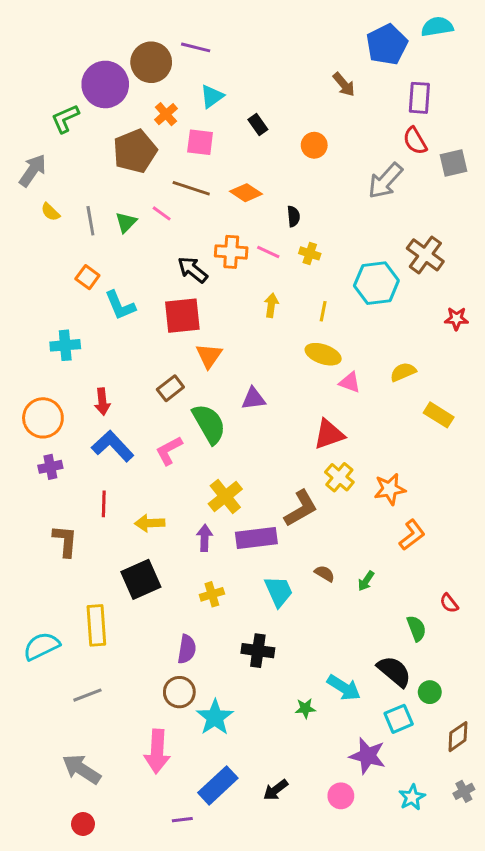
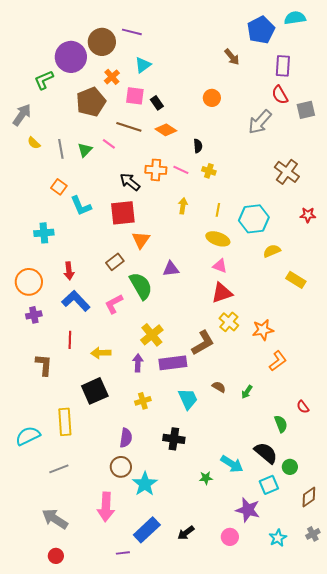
black rectangle: (258, 124) -> (157, 103), moved
cyan hexagon: (376, 283) -> (254, 219), moved
pink triangle: (350, 382) -> (220, 266), moved

